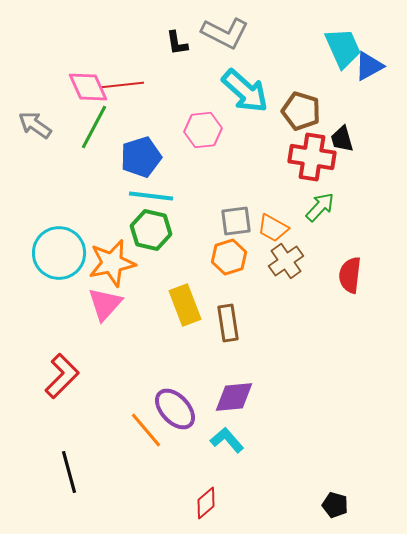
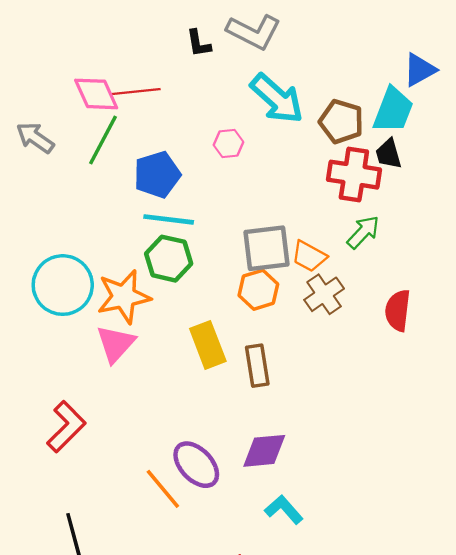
cyan trapezoid: (343, 48) -> (393, 110), moved, turned 45
pink hexagon: (203, 130) -> (228, 143), size x0.7
gray square: (236, 221) -> (266, 248), size x1.4
cyan L-shape: (227, 440) -> (284, 510), moved

